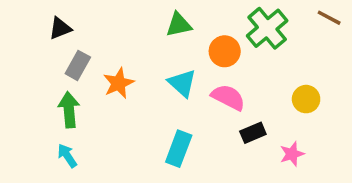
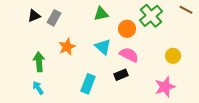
gray rectangle: (78, 65) -> (54, 18), moved
black rectangle: (253, 133) -> (121, 75), moved
cyan rectangle: (179, 149) -> (88, 84), moved
pink star: (292, 154) -> (165, 87), size x1.5

